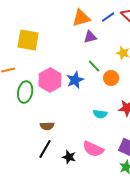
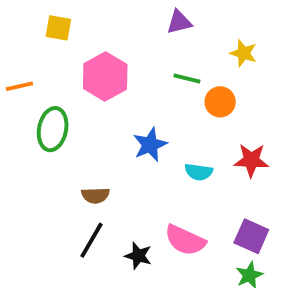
yellow square: (28, 40) -> (58, 28), size x0.6
green line: (94, 66) -> (187, 78), turned -32
pink hexagon: (50, 80) -> (105, 77), moved
blue star: (75, 80) -> (150, 145), moved

